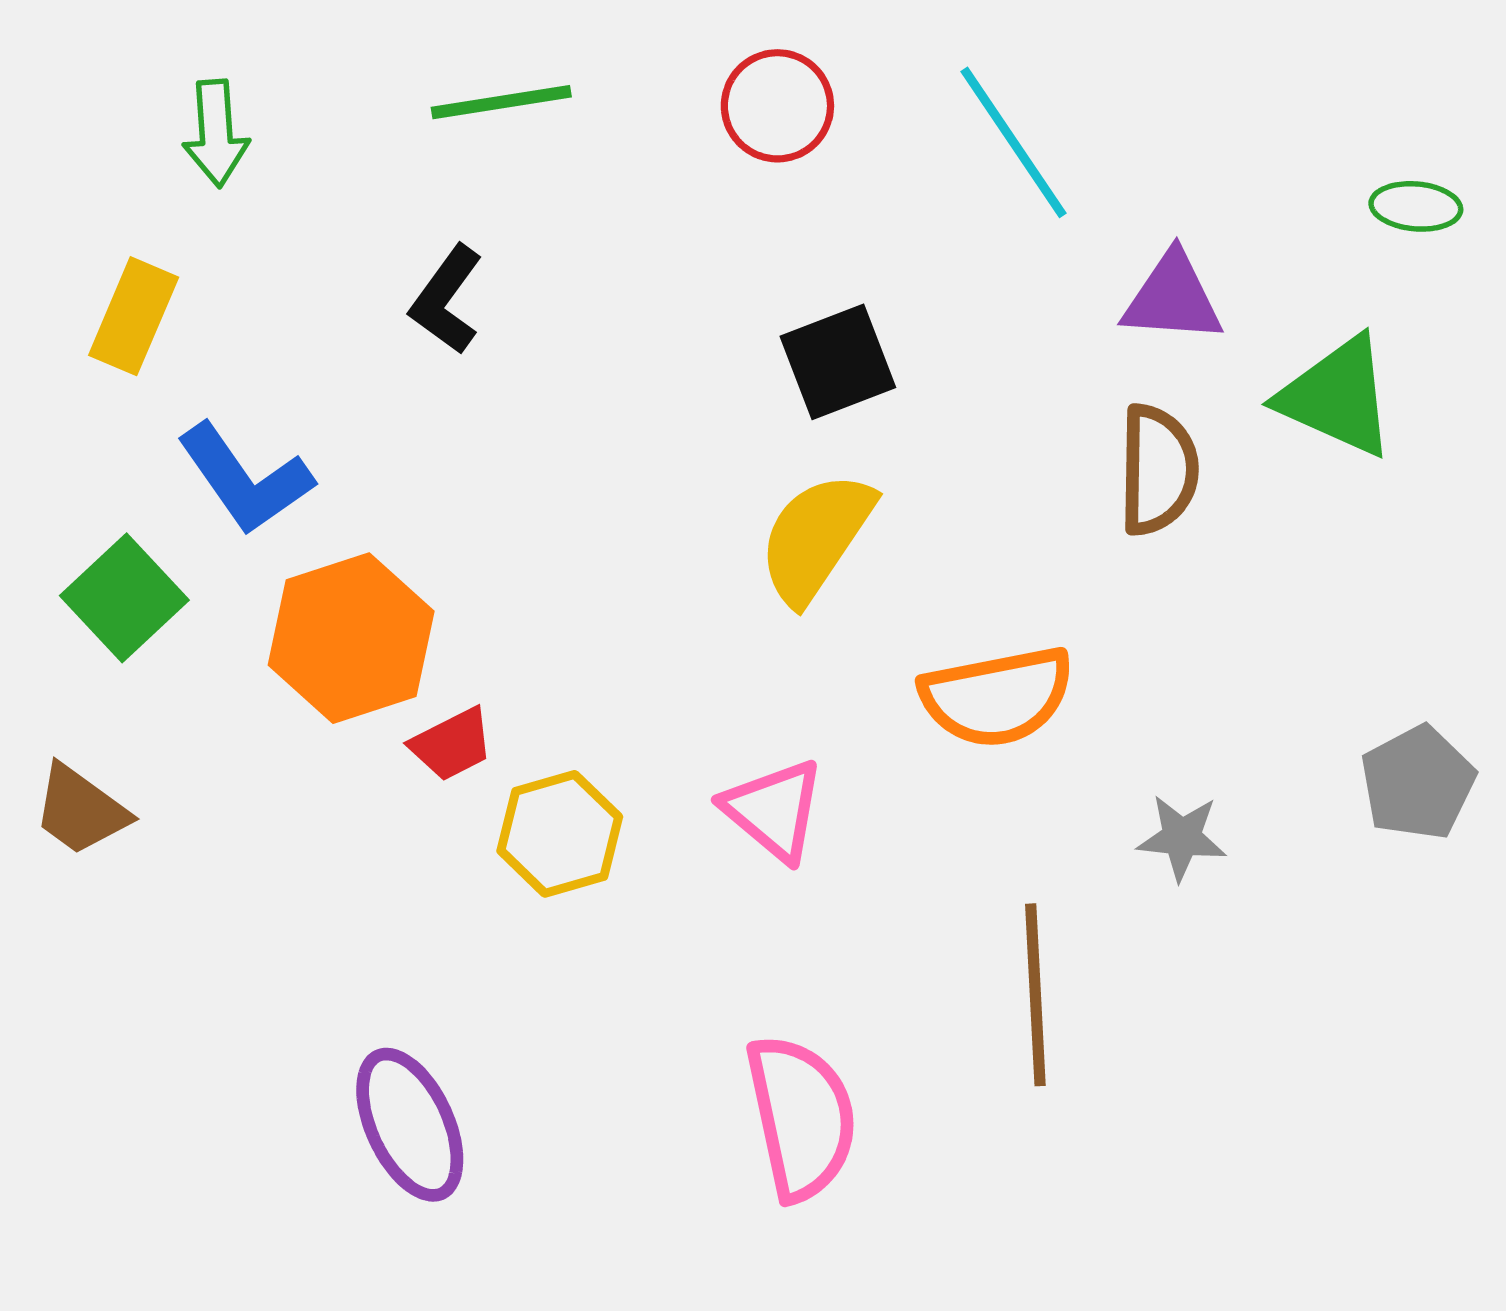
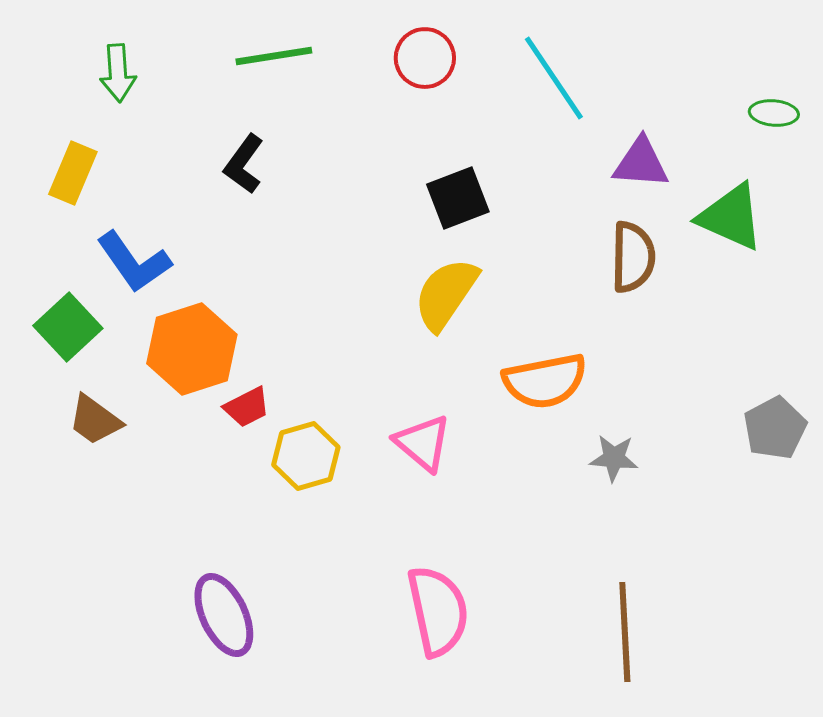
brown trapezoid: (80, 810) -> (95, 420), moved
gray star: (1182, 838) -> (614, 458), moved
brown line: (1035, 995) -> (625, 632), moved

